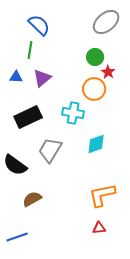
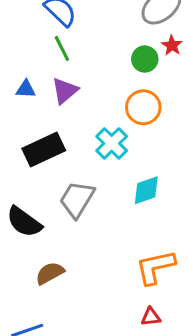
green line: (30, 50) -> (62, 48), moved, turned -36
red star: (108, 72) -> (172, 45), moved
cyan cross: (73, 113) -> (112, 143), turned 35

